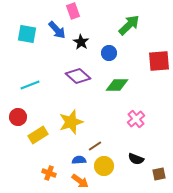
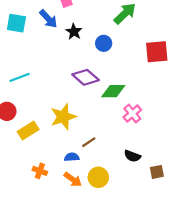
purple diamond: (78, 76) -> (86, 77), moved
green diamond: (117, 85) -> (113, 91), moved
yellow circle: (104, 166) -> (98, 177), moved

